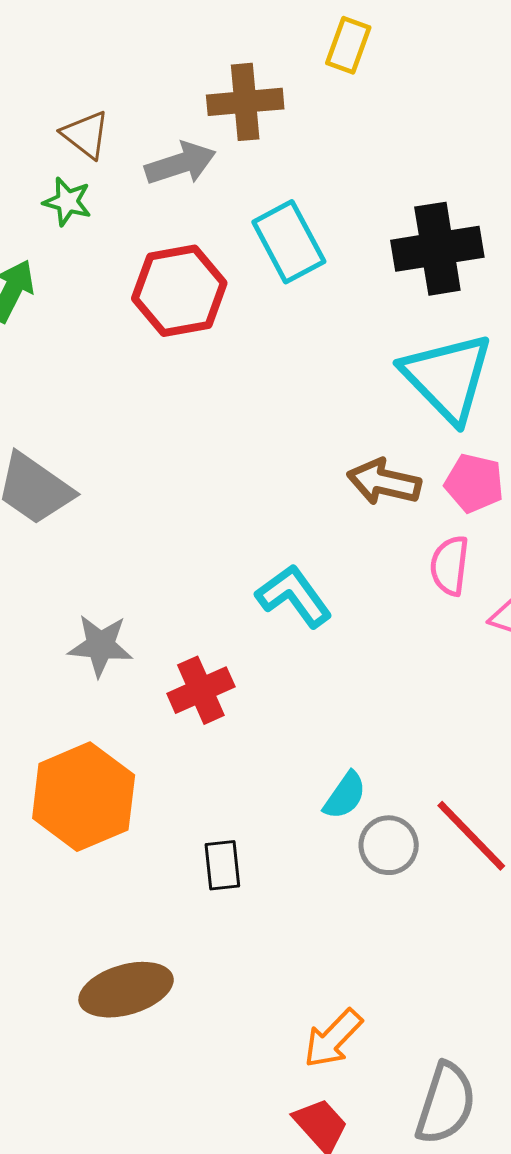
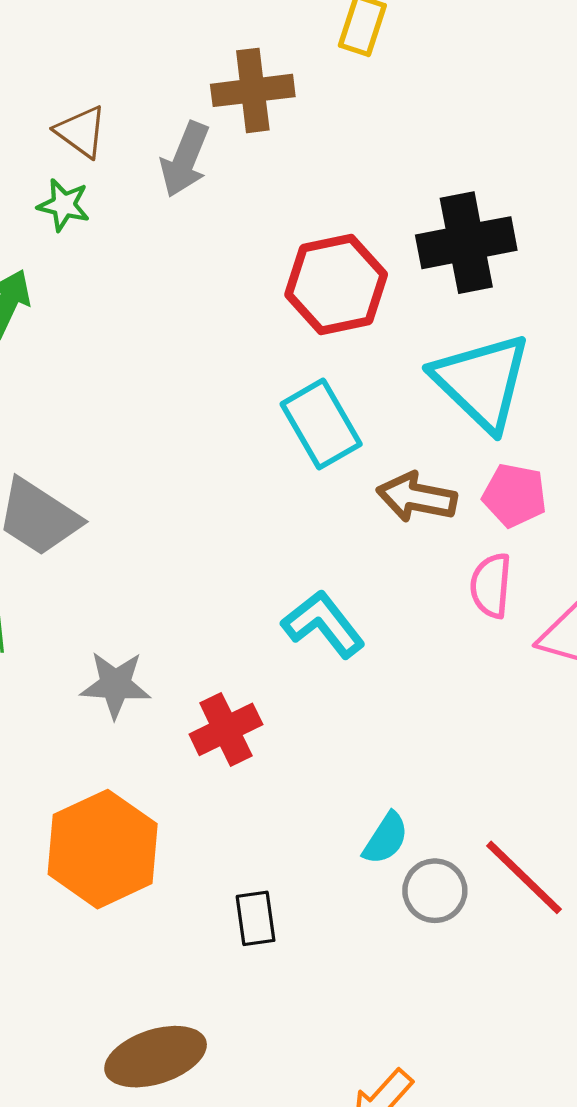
gray arrow: (180, 163) -> (185, 160), turned 132
cyan rectangle: (289, 242) -> (321, 424), moved
red hexagon: (179, 291) -> (336, 284), moved

